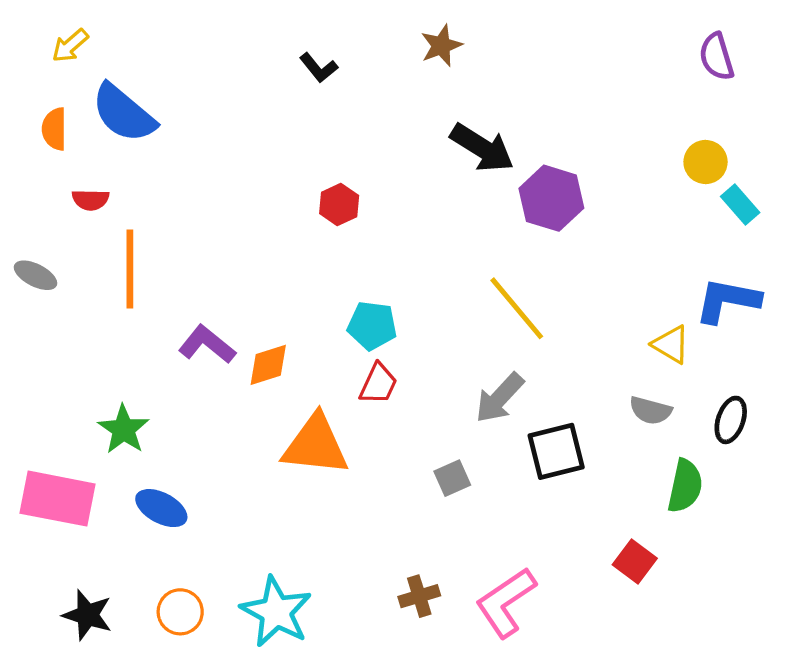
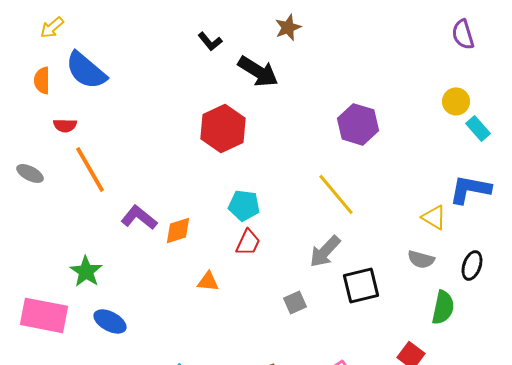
black arrow: (482, 148) -> (258, 71), moved
red hexagon: (339, 204) -> (223, 128), size x1.8
orange line: (130, 269) -> (90, 169), turned -30
orange triangle: (315, 445) -> (208, 281), size x0.5

